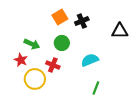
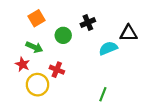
orange square: (60, 17) -> (36, 18), moved
green circle: (62, 43) -> (63, 35), moved
cyan semicircle: (90, 60) -> (108, 48), moved

